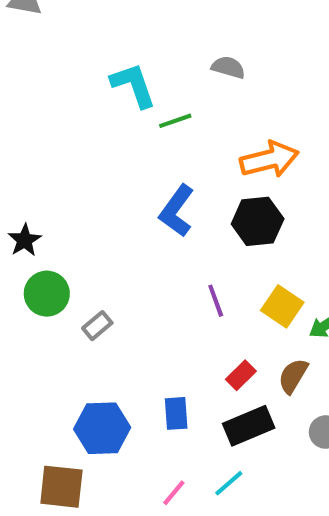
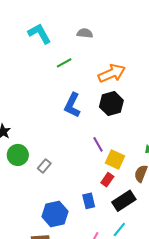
cyan L-shape: (133, 85) -> (40, 34), moved
yellow square: (282, 306) -> (115, 160), moved
red rectangle: (241, 375) -> (107, 180), moved

